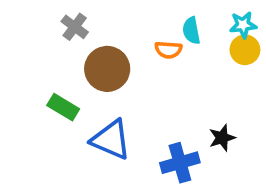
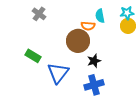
brown circle: (107, 69) -> (78, 41), moved
black star: (222, 138) -> (94, 61), moved
blue triangle: (111, 140) -> (58, 73), turned 45

